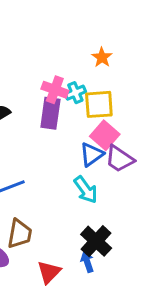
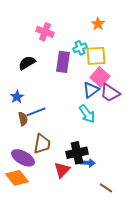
pink cross: (55, 90) -> (45, 32), moved
black cross: (96, 241) -> (77, 153), moved, turned 35
blue arrow: (87, 262) -> (88, 163), turned 112

